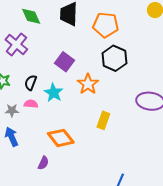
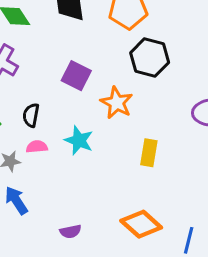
cyan star: (54, 93) -> (79, 140), moved
orange diamond: (61, 138) -> (141, 224), moved
purple semicircle: (43, 163) -> (70, 231), turned 64

